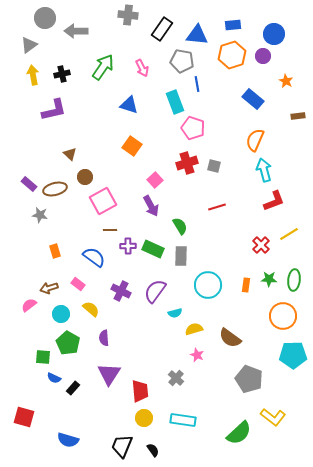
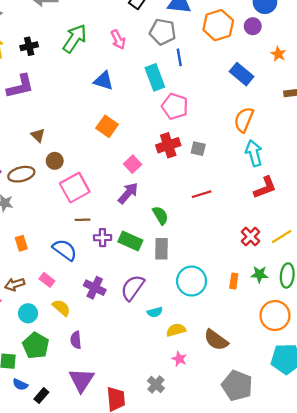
purple arrow: (151, 206) -> (128, 193), turned -110
yellow line: (289, 234) -> (282, 237), moved

